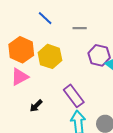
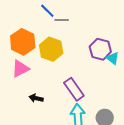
gray line: (80, 28) -> (62, 20), moved
black arrow: (36, 106) -> (36, 98), turned 56

